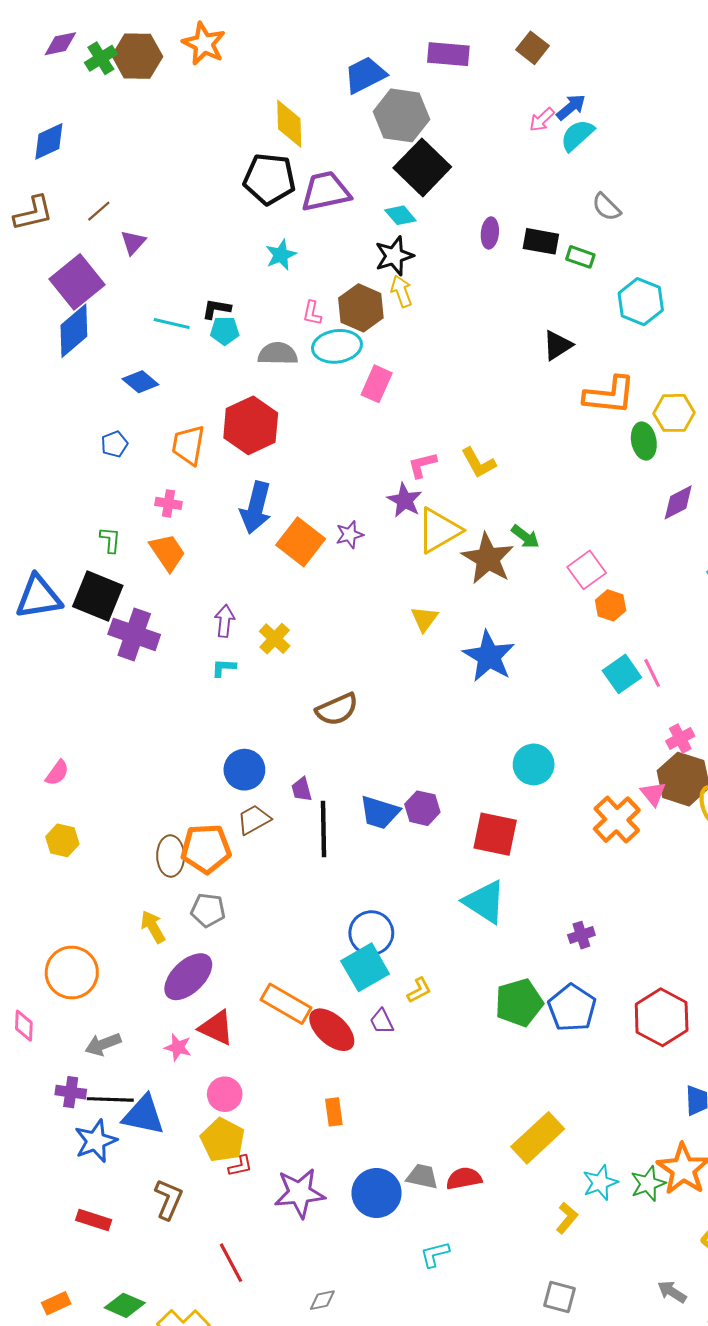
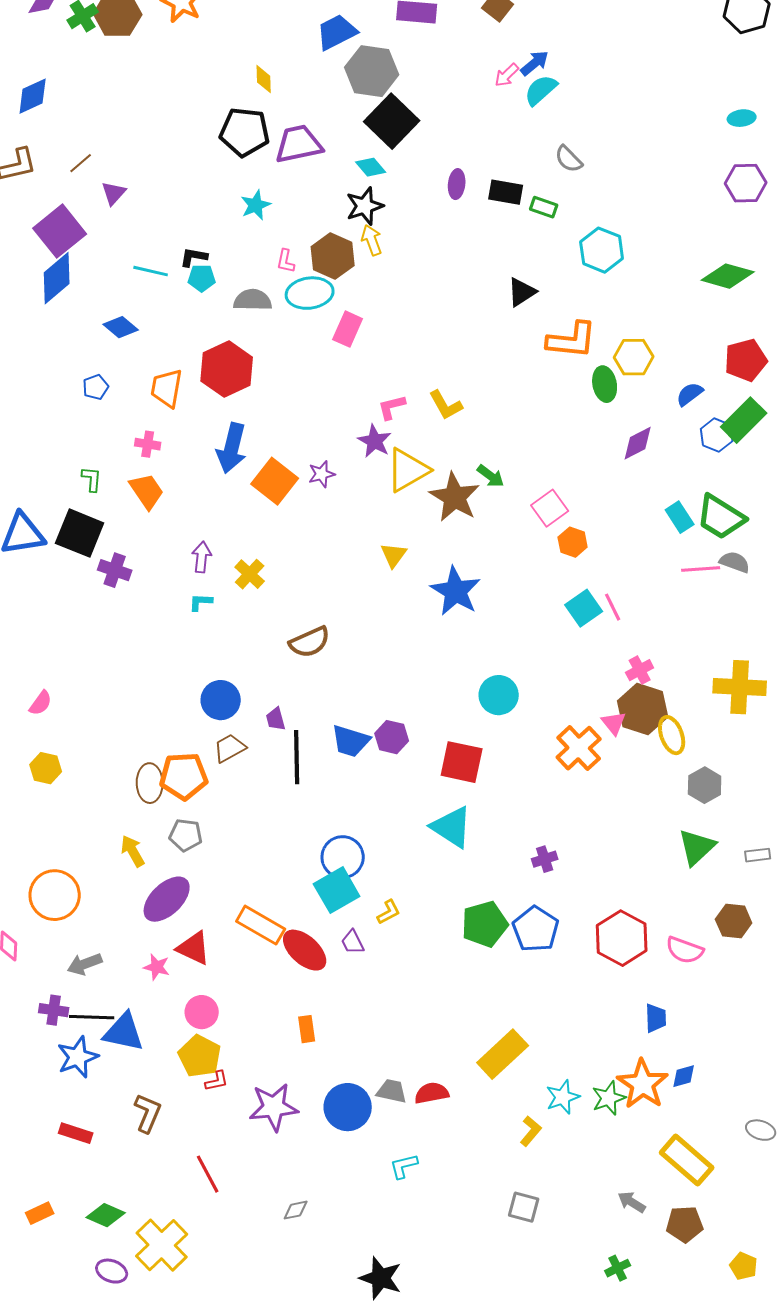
yellow diamond: (289, 124) -> (264, 79), size x0.6
purple cross: (134, 634) -> (115, 570), size x0.7

